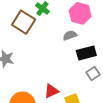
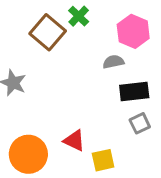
red triangle: (51, 91) -> (74, 140), turned 42

